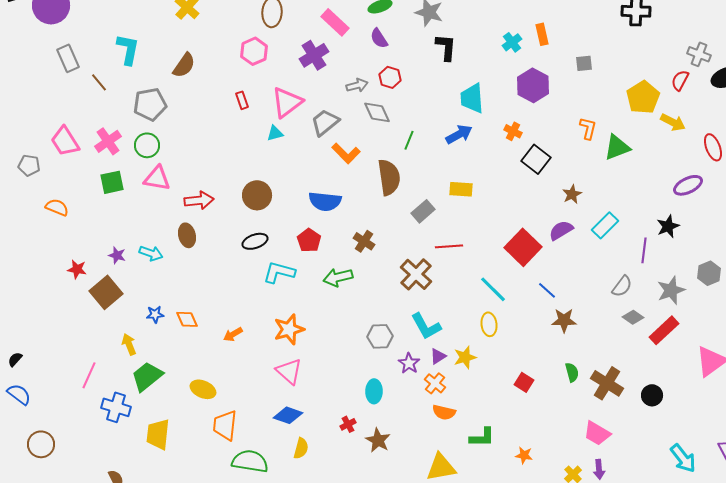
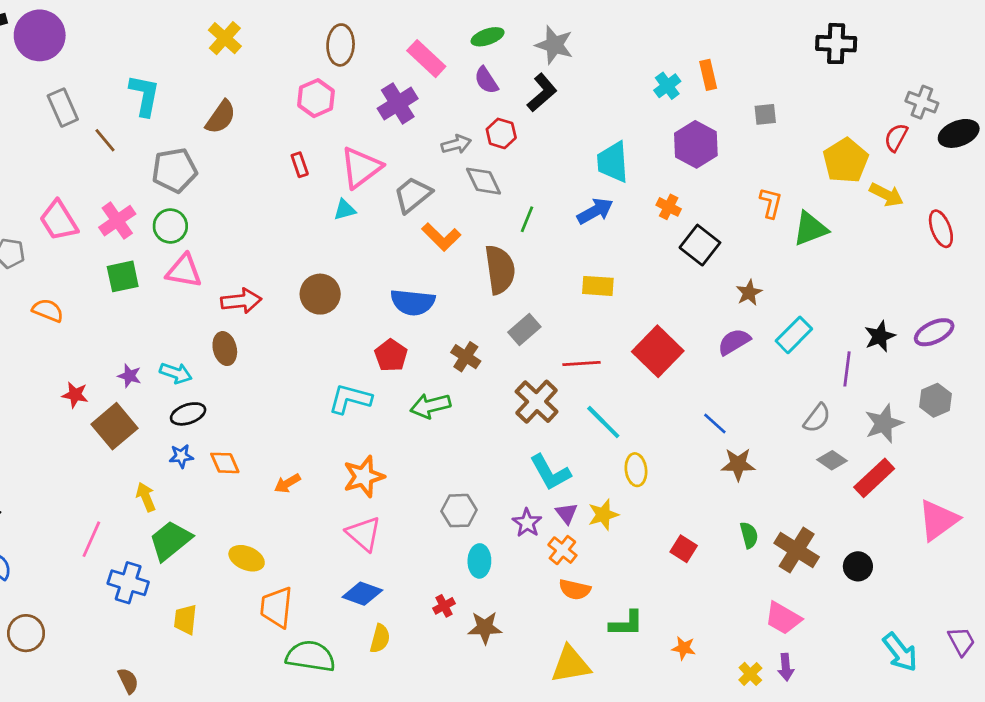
black L-shape: (446, 47) -> (542, 93), moved, turned 44
purple ellipse: (688, 185) -> (934, 332), moved
gray rectangle: (423, 211) -> (524, 329), moved
black ellipse: (255, 241) -> (188, 414), moved
red square: (523, 247) -> (658, 351), moved
cyan line: (493, 289) -> (603, 422), moved
gray hexagon: (380, 336) -> (459, 511), moved
purple triangle: (438, 356) -> (567, 513), turned -36
yellow trapezoid: (158, 434) -> (185, 619), size x0.7
brown star: (378, 440) -> (485, 628), turned -30

